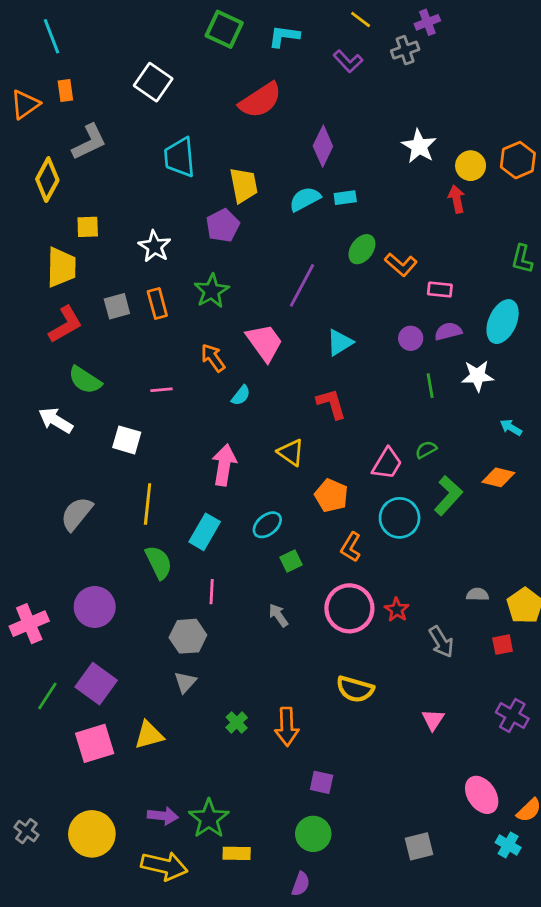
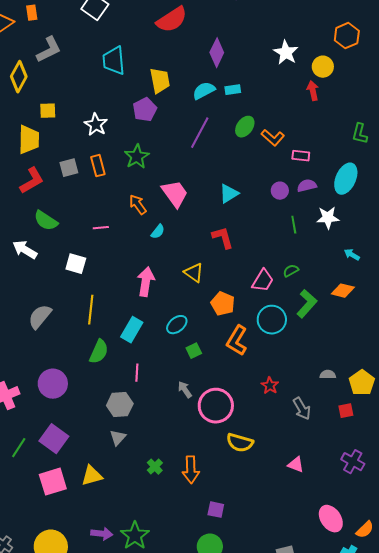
orange hexagon: (518, 160) -> (347, 36), moved
purple line: (302, 285) -> (200, 133), moved
orange L-shape: (351, 547) -> (237, 341), size x1.4
green semicircle: (159, 562) -> (99, 352), turned 50
pink circle: (349, 608) -> (216, 406), moved
pink triangle: (433, 720) -> (296, 465), turned -42

